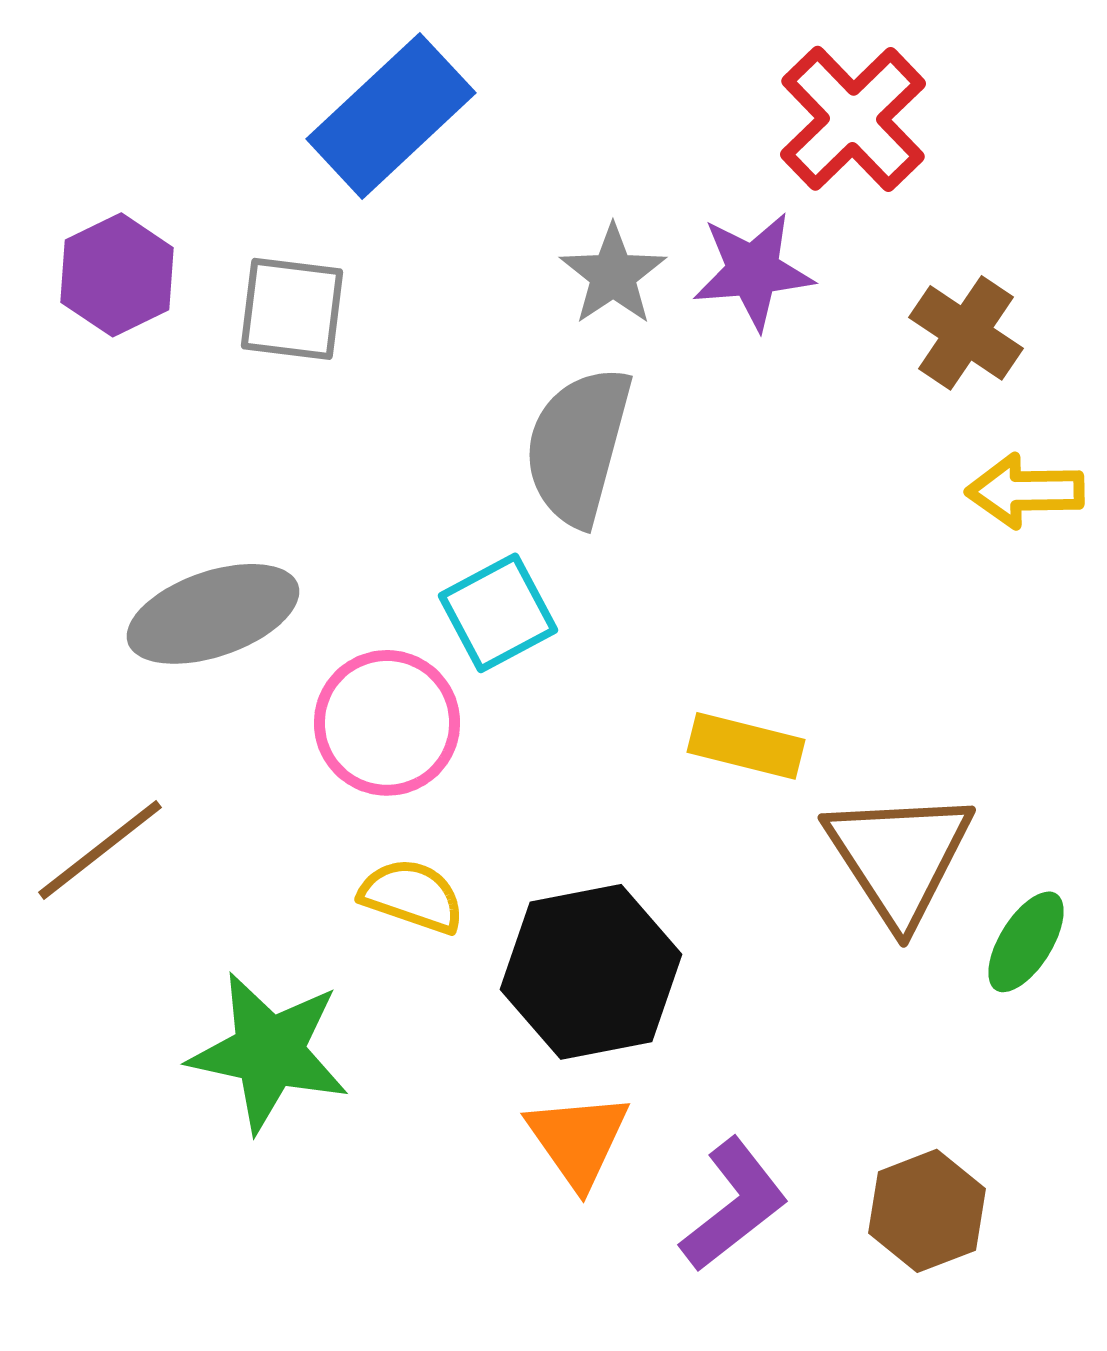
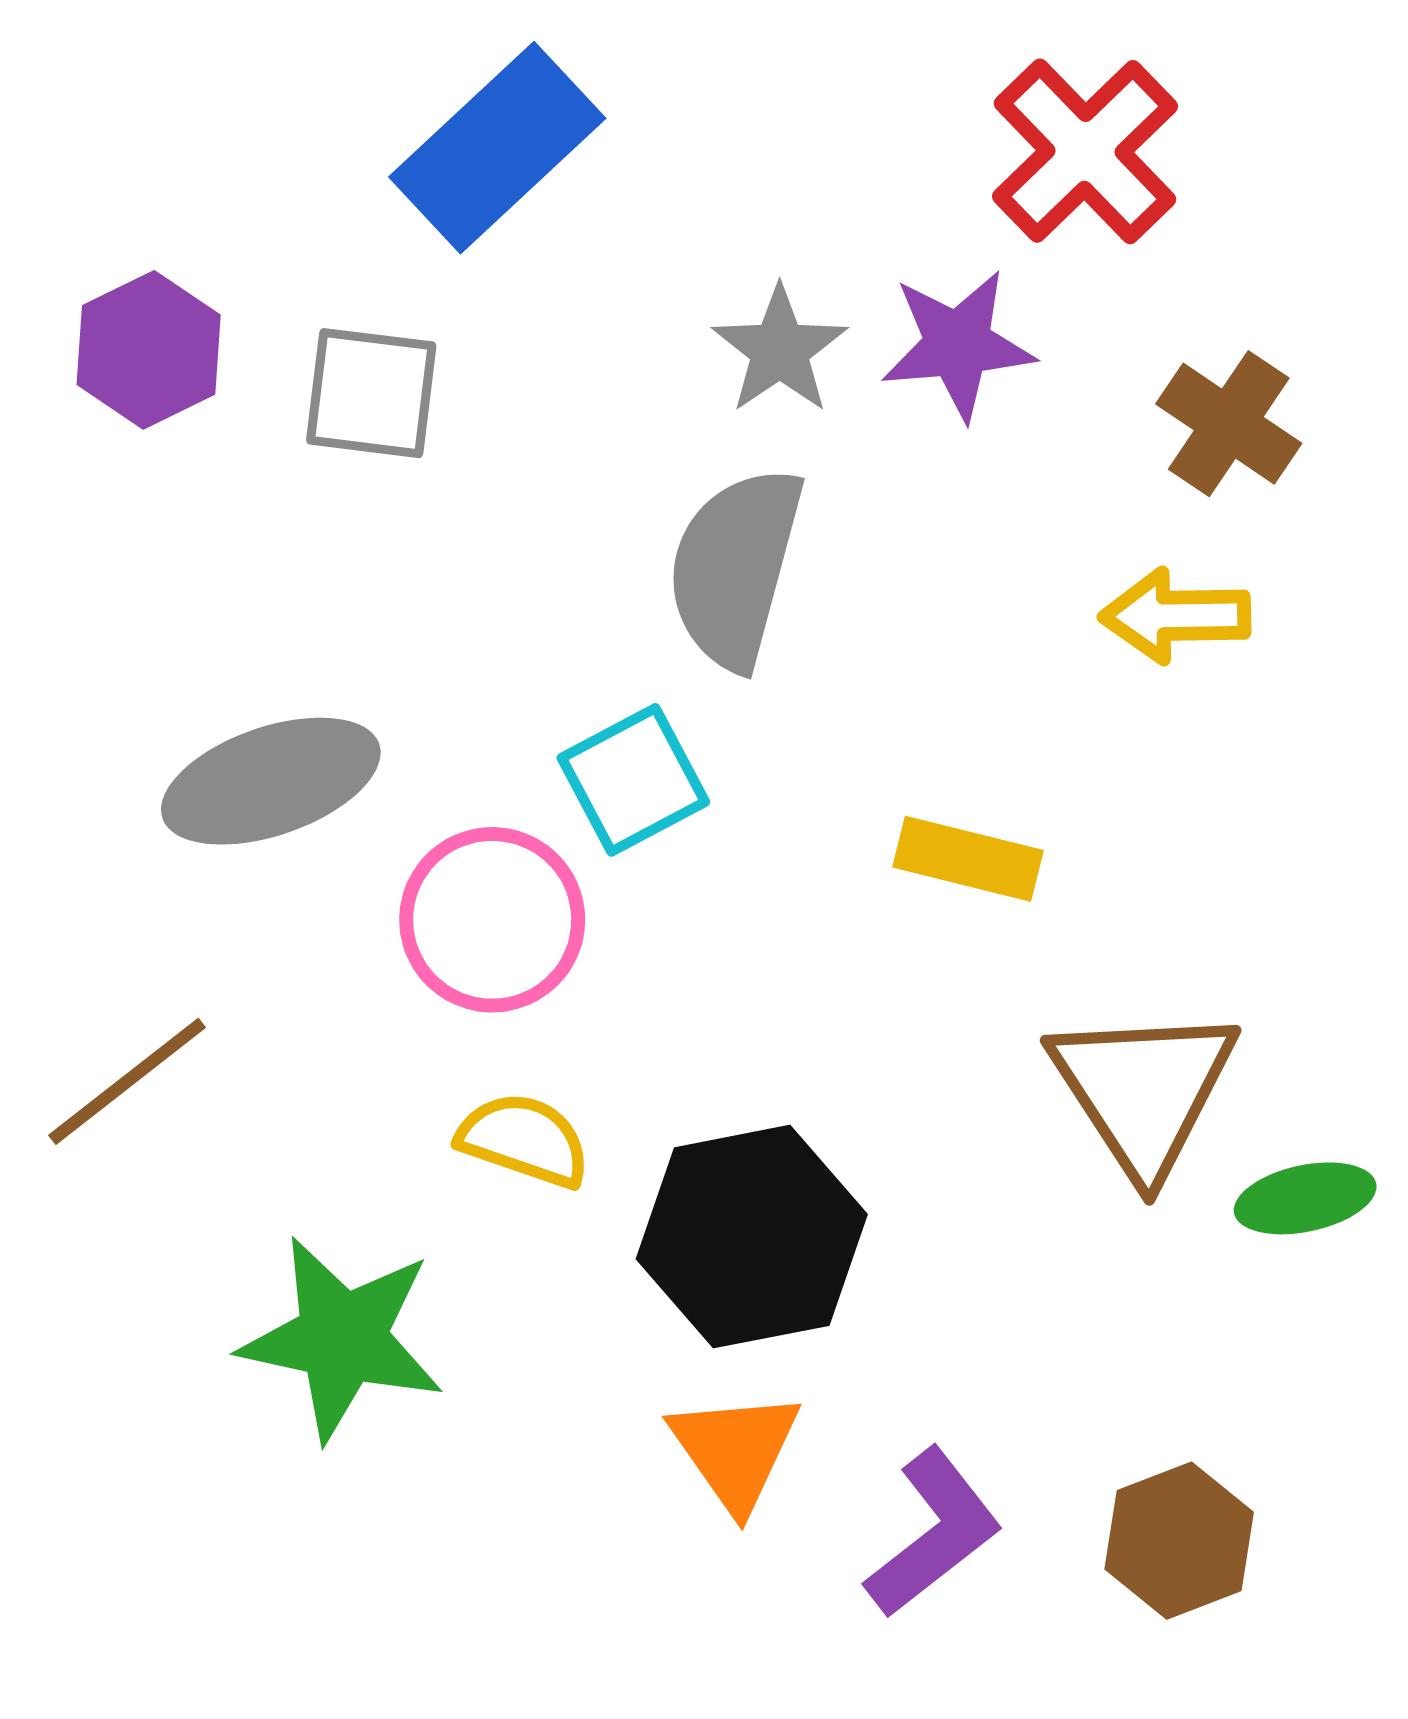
yellow arrow: (1025, 491) -> (1175, 616), moved
yellow rectangle: (746, 746) -> (968, 859), moved
green ellipse: (1026, 942) -> (1305, 1198), turned 46

